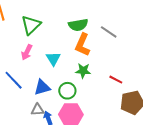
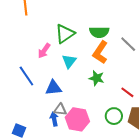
green triangle: (31, 25) -> (65, 34), moved
green circle: (67, 91) -> (114, 116), moved
gray triangle: (38, 110) -> (60, 110), moved

